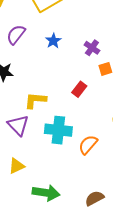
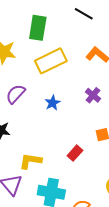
purple cross: (92, 48) -> (93, 95), moved

